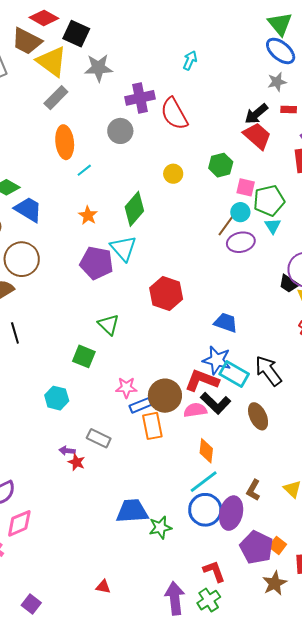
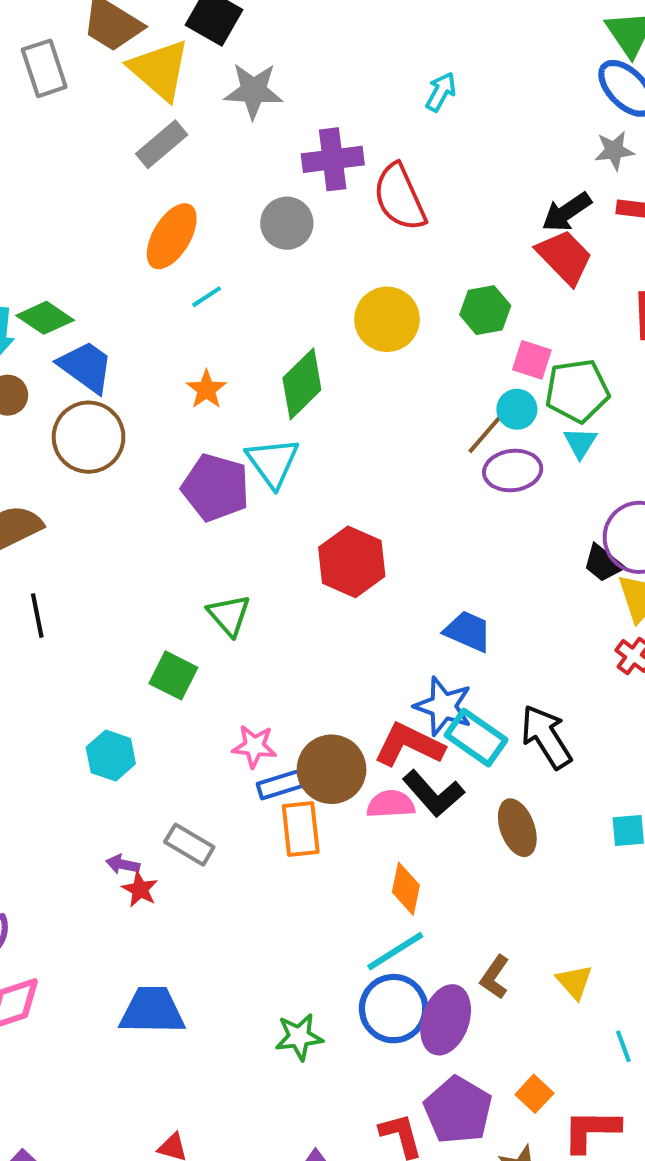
orange ellipse: (65, 142) -> (172, 236), turned 32
yellow circle: (173, 174) -> (387, 319), size x1.6
brown circle: (22, 259) -> (89, 437), moved
blue trapezoid: (132, 511) -> (152, 1011), moved
purple pentagon: (256, 547) -> (458, 1110), moved

